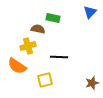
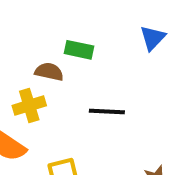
black line: (59, 57) -> (107, 112), moved

